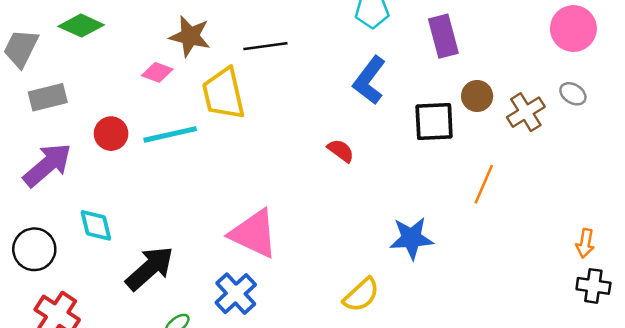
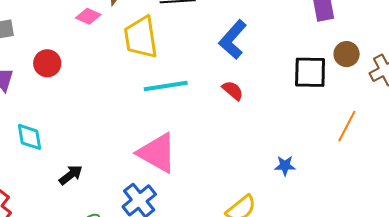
blue L-shape: (369, 80) -> (233, 39), moved
cyan line: (170, 134) -> (166, 86), moved
blue star: (411, 238) -> (285, 166), size x0.6
black arrow: (150, 268) -> (71, 175), size x0.6

